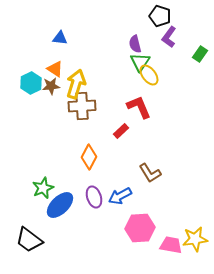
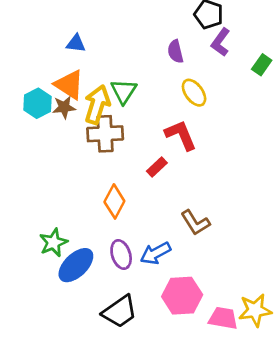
green triangle: (140, 62) -> (124, 91), moved
orange triangle: (55, 69) -> (69, 85), size x1.4
black trapezoid: (29, 240) -> (120, 312), moved, turned -72

